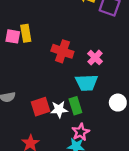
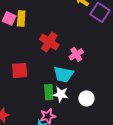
red square: (41, 107) -> (20, 71), moved
white star: (59, 109) -> (61, 94), moved

